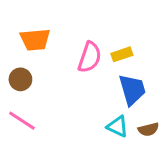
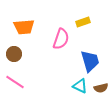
yellow rectangle: (122, 54) -> (83, 22), moved

